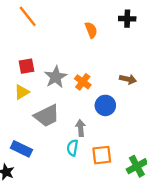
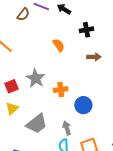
gray star: (56, 77) -> (36, 78), moved
brown arrow: (128, 79) -> (94, 57), moved
orange cross: (83, 82) -> (61, 90), turned -32

